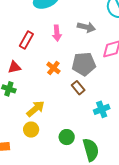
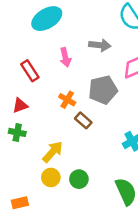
red rectangle: (26, 40) -> (30, 71), turned -54
brown rectangle: (78, 88) -> (83, 120), moved
green circle: (67, 137) -> (79, 179), moved

